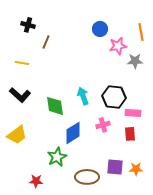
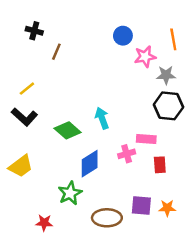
yellow line: (22, 63) -> (27, 89), moved, turned -48
black hexagon: (114, 97) -> (168, 106), moved
green diamond: (55, 106) -> (68, 130), turned -40
pink rectangle: (133, 113) -> (146, 139), moved

